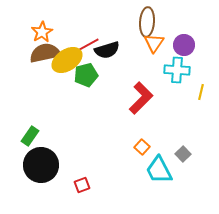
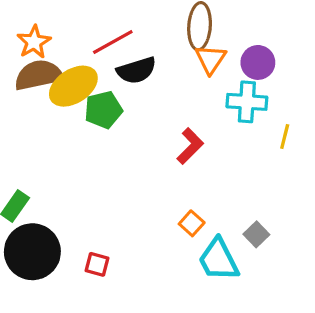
red line: (86, 46) -> (113, 42), moved
red L-shape: (141, 98) -> (190, 146), size x0.7
red square: (82, 185) -> (97, 264), moved, turned 35

